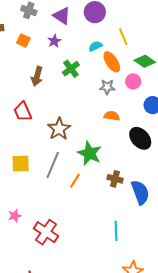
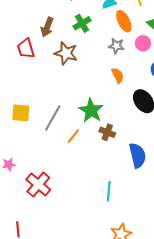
red trapezoid: (23, 112) -> (26, 48), moved
orange semicircle: (112, 116) -> (118, 75), turned 49
brown star: (59, 129) -> (66, 53), moved, turned -30
brown cross: (115, 179) -> (107, 132), moved

